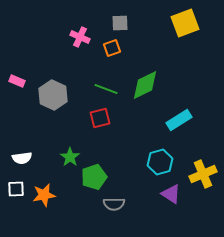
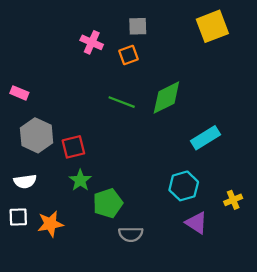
gray hexagon: (53, 95) -> (37, 135), moved
red square: (100, 118) -> (73, 147), moved
yellow cross: (203, 174) -> (233, 200), size x0.6

